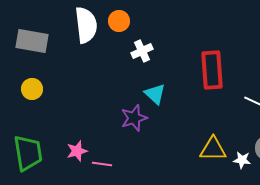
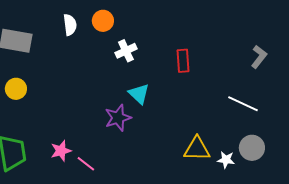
white semicircle: (86, 25) -> (70, 25), size x0.6
red rectangle: (212, 70) -> (183, 61), moved, size x0.6
pink line: (102, 164) -> (86, 164), turned 30

